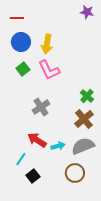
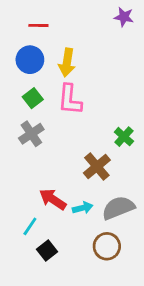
red line: (17, 18) -> (38, 25), moved
pink L-shape: (49, 70) -> (70, 100), turned 30
gray cross: (41, 107) -> (31, 134), moved
brown cross: (84, 119) -> (97, 167), moved

